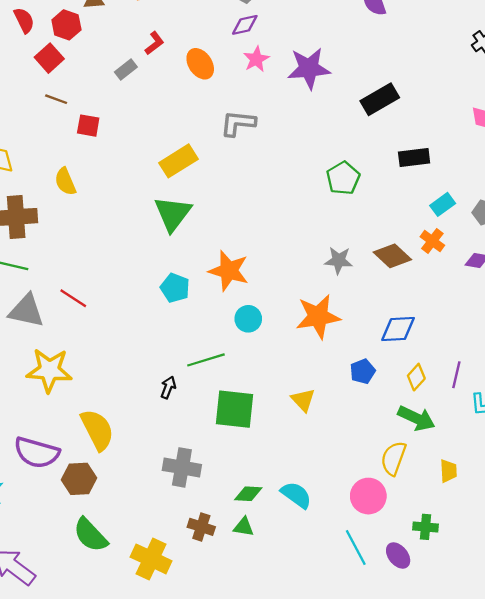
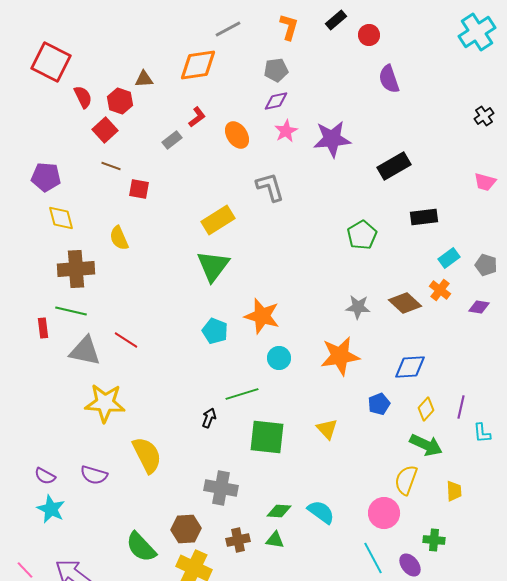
gray L-shape: (238, 123) -> (270, 187), turned 68
purple semicircle: (37, 453) -> (94, 475), size x0.7
brown hexagon: (79, 479) -> (186, 529), moved
brown cross: (201, 527) -> (238, 540), turned -30

